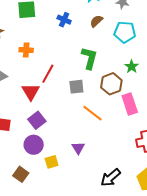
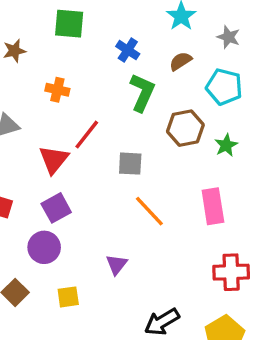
green L-shape: (89, 58) -> (142, 93), moved
brown hexagon: (111, 84) -> (185, 128), moved
yellow square: (52, 162) -> (68, 297), moved

